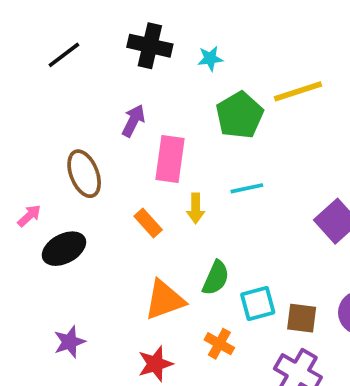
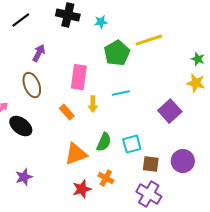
purple arrow: (133, 121) -> (39, 53), moved
black ellipse: (64, 249) -> (21, 126), turned 65
cyan square: (258, 303) -> (132, 144), moved
red star: (155, 364) -> (82, 189), moved

